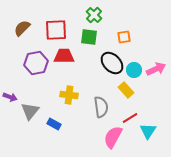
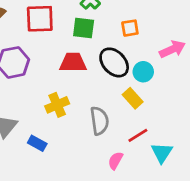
red trapezoid: (64, 56) -> (73, 62), moved
pink arrow: (156, 69) -> (172, 49), moved
yellow cross: (69, 95) -> (57, 105), turned -30
pink semicircle: (113, 137) -> (115, 161), size x0.6

